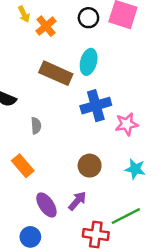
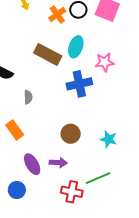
orange cross: (46, 26) -> (57, 15), moved
pink star: (127, 124) -> (105, 62), moved
purple arrow: (77, 201) -> (58, 163), turned 48

